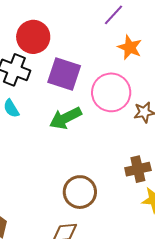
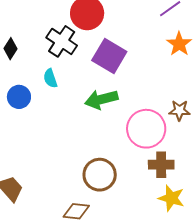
pink circle: (111, 92) -> (146, 129), moved

